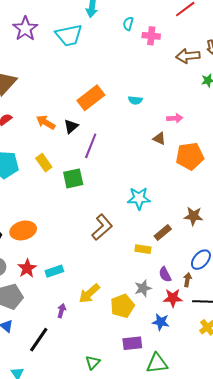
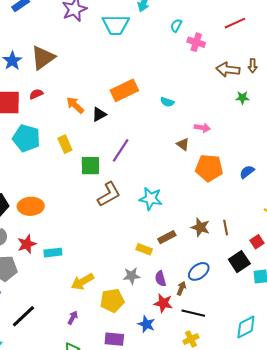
purple line: (91, 146) -> (121, 150), moved
brown L-shape: (102, 227) -> (109, 194), moved
gray star: (143, 288) -> (132, 276), moved
purple arrow: (62, 311) -> (73, 318), moved

